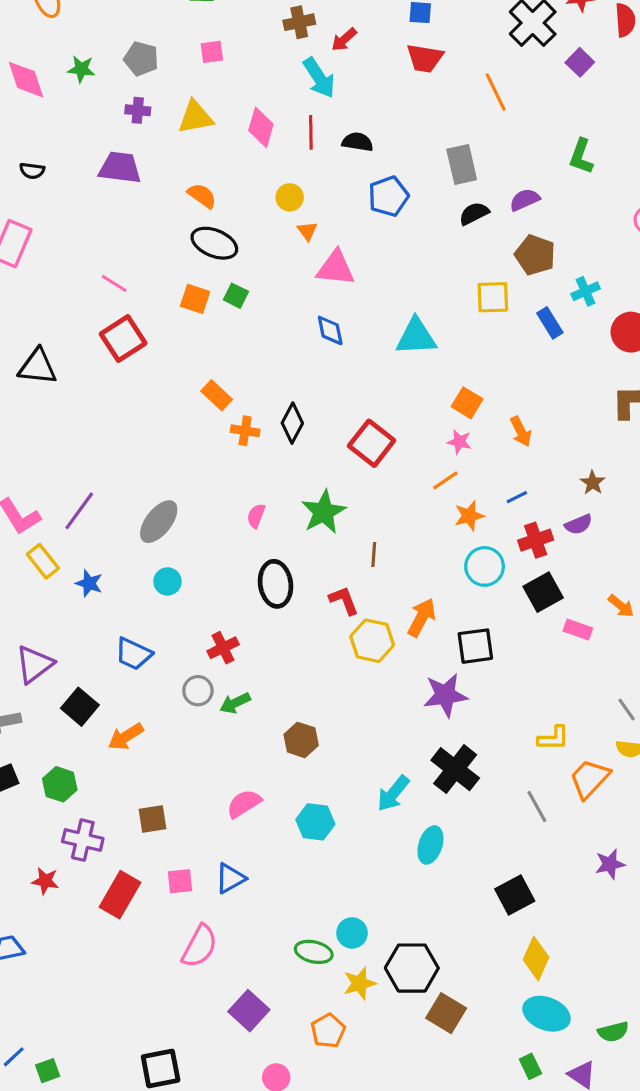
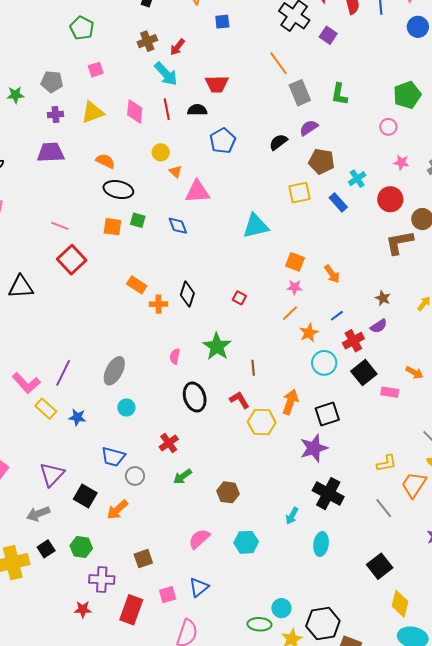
red trapezoid: (425, 58) -> (217, 84), moved
gray rectangle: (462, 164) -> (300, 93), moved
blue diamond: (330, 330) -> (178, 226), moved
red square: (372, 443) -> (239, 298), size x0.5
gray circle: (198, 691) -> (135, 476), moved
cyan arrow: (393, 793) -> (292, 516), size x0.7

